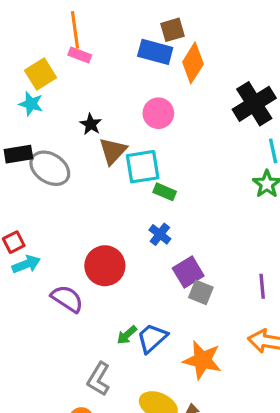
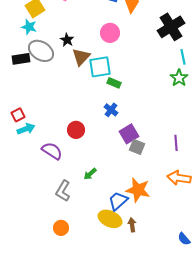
gray ellipse: (50, 168) -> (41, 51), moved
red circle: (105, 266) -> (76, 130), size x0.7
blue trapezoid: (152, 338) -> (118, 201), moved
gray L-shape: (99, 379) -> (63, 191), moved

